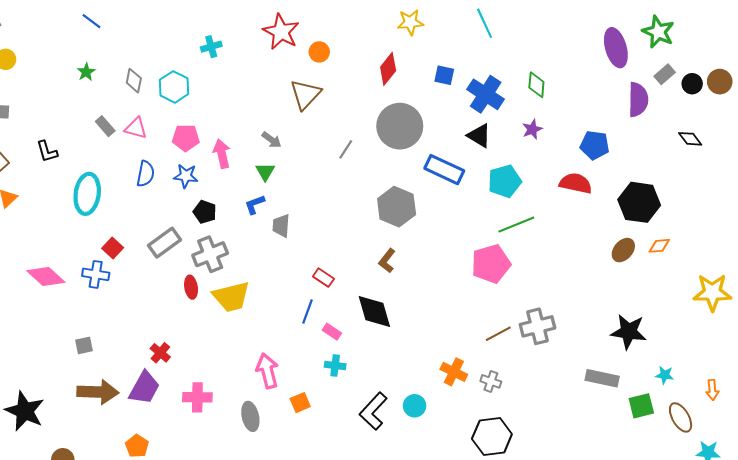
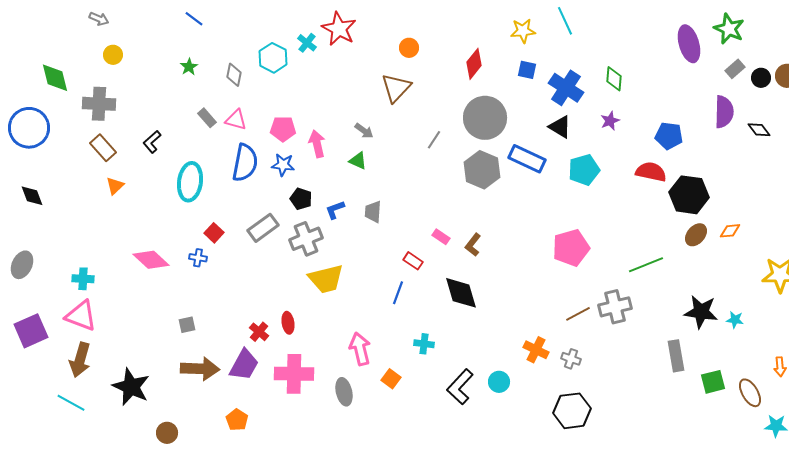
yellow star: (410, 22) -> (523, 31), moved
red star: (281, 32) -> (339, 29), moved
cyan cross: (211, 47) -> (307, 43), turned -36
cyan hexagon: (174, 87) -> (273, 58), moved
purple semicircle: (638, 100) -> (724, 112), moved
black L-shape: (47, 152) -> (152, 142), turned 65
green triangle: (265, 172) -> (358, 161), turned -36
blue semicircle: (145, 174) -> (245, 163), size x1.5
black hexagon: (639, 202) -> (689, 195), moved
blue L-shape: (255, 204) -> (335, 210), moved
gray hexagon: (397, 207) -> (482, 170), moved
green line: (516, 225) -> (646, 265), moved
blue cross: (96, 274) -> (198, 258), size x0.7
red ellipse: (191, 287) -> (288, 323), moved
pink rectangle: (332, 332) -> (441, 237), moved
cyan star: (665, 375) -> (735, 320), moved
gray rectangle: (602, 378) -> (676, 356), turned 68
pink cross: (197, 397) -> (294, 374), size x1.4
orange square: (300, 403) -> (391, 379), turned -30

